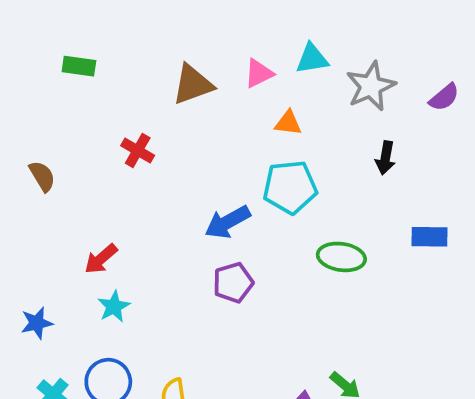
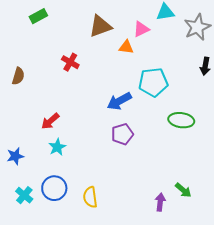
green rectangle: (79, 66) -> (38, 16), turned -36
pink triangle: (259, 73) -> (141, 29), moved
orange triangle: (288, 123) -> (126, 47), moved
brown semicircle: (42, 176) -> (18, 76), turned 48

